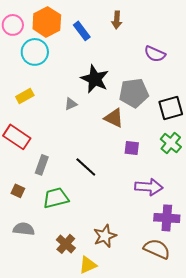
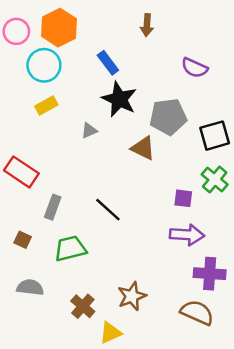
blue rectangle: (82, 31) -> (108, 63), moved
yellow rectangle: (25, 96) -> (46, 105), moved
purple square: (132, 148) -> (183, 198), moved

